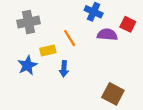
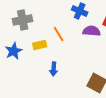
blue star: (27, 65) -> (14, 51), moved
blue arrow: (64, 69) -> (54, 69), moved

